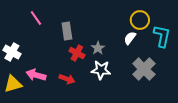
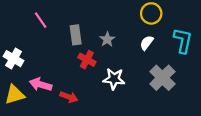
yellow circle: (140, 20) -> (151, 13), moved
gray star: (98, 48) -> (107, 39), moved
red arrow: (67, 79) -> (69, 97), moved

